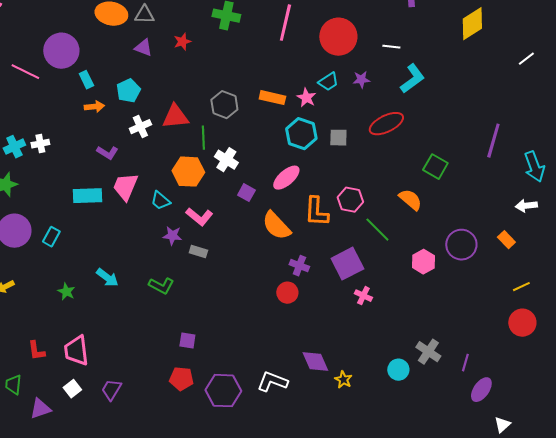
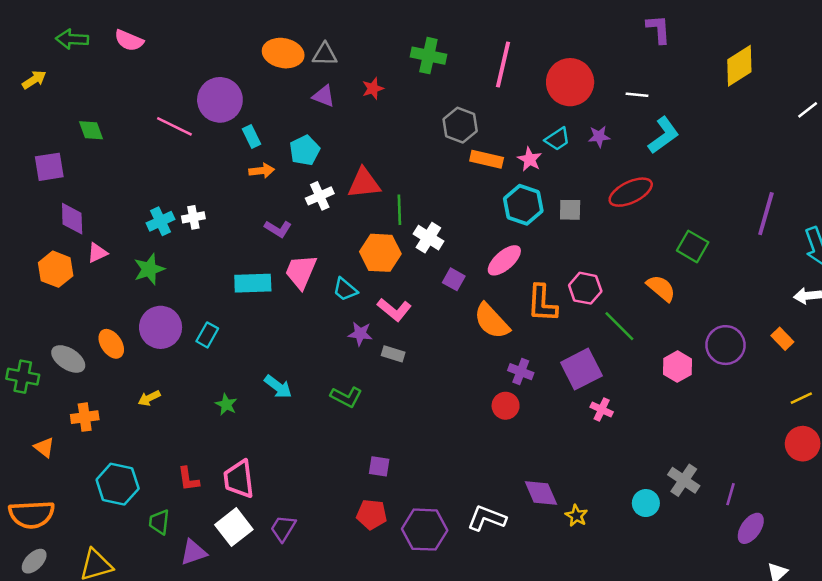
gray hexagon: (224, 105) -> (460, 125), moved
white square: (72, 389) -> (234, 527), size x1.6

